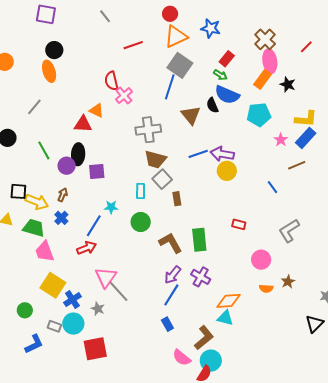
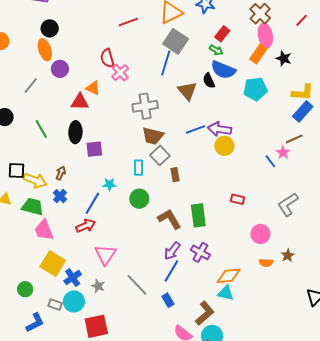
pink star: (281, 140) -> (283, 153), moved
purple circle: (67, 166) -> (60, 69), moved
gray line: (118, 291) -> (137, 285), moved

